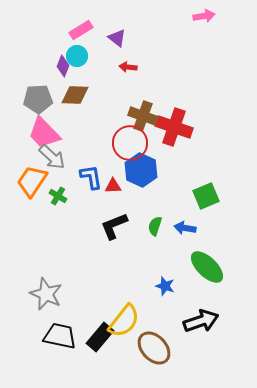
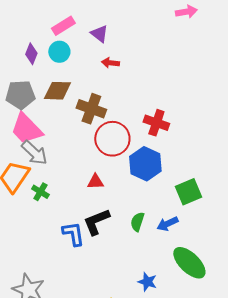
purple diamond: (63, 66) -> (31, 54), moved
brown cross: (143, 116) -> (91, 109), moved
red cross: (174, 127) -> (156, 123), size x0.7
blue hexagon: (141, 170) -> (145, 164), moved
blue L-shape: (91, 177) -> (73, 234), moved
blue arrow: (185, 228) -> (167, 224), turned -35

